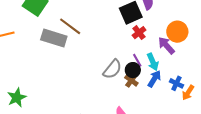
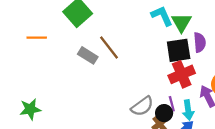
red cross: (139, 33) -> (182, 74), size x1.6
gray rectangle: (54, 38) -> (88, 55), size x0.7

